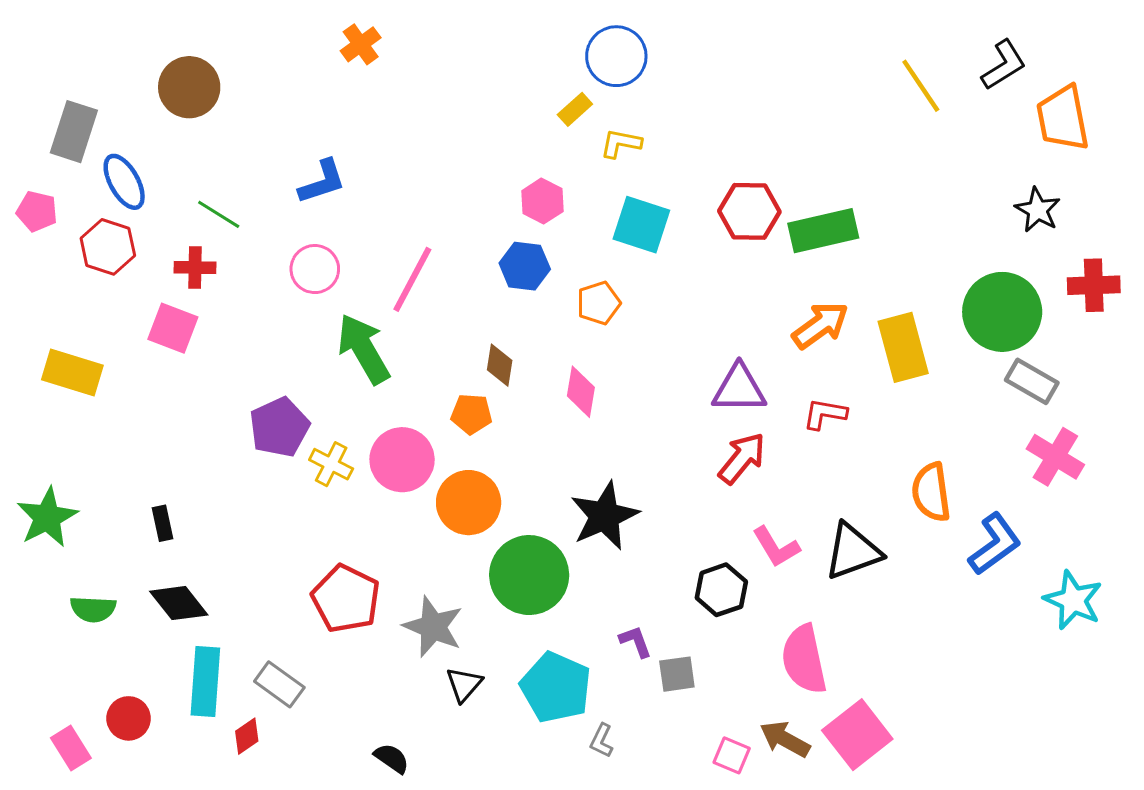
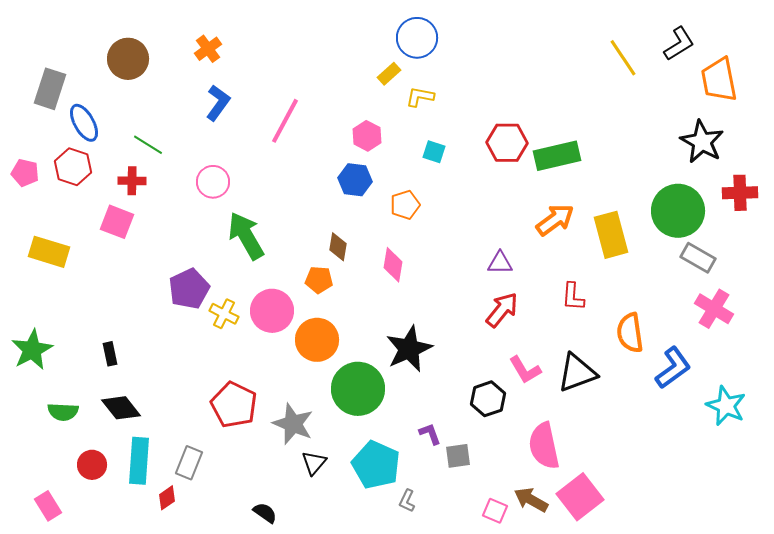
orange cross: (361, 44) -> (208, 49), moved
blue L-shape: (322, 182) -> (218, 103), moved, turned -36
black star: (1038, 210) -> (702, 142), size x1.4
pink pentagon: (37, 211) -> (25, 173), moved
cyan square: (641, 225) -> (434, 152), size x0.6
pink line: (412, 279) -> (285, 121), moved
purple triangle: (739, 389) -> (500, 263), size x0.7
red L-shape: (825, 414) -> (573, 297), moved, turned -96
gray rectangle: (279, 684) -> (189, 463), turned 76
red circle: (129, 718) -> (92, 465), moved

